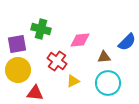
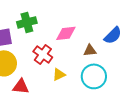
green cross: (41, 29) -> (27, 22), turned -30

